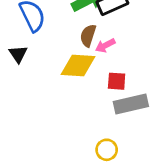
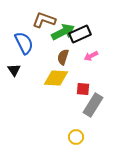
pink arrow: (105, 46) -> (91, 56), moved
gray rectangle: (131, 104) -> (93, 105), turned -45

